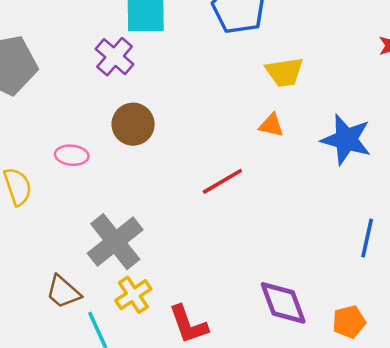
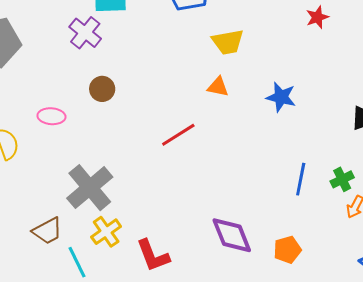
brown circle: (133, 124) -> (102, 89), size x0.7
blue star: (346, 140) -> (281, 97), size x0.7
brown trapezoid: (63, 292) -> (47, 231), turned -68

